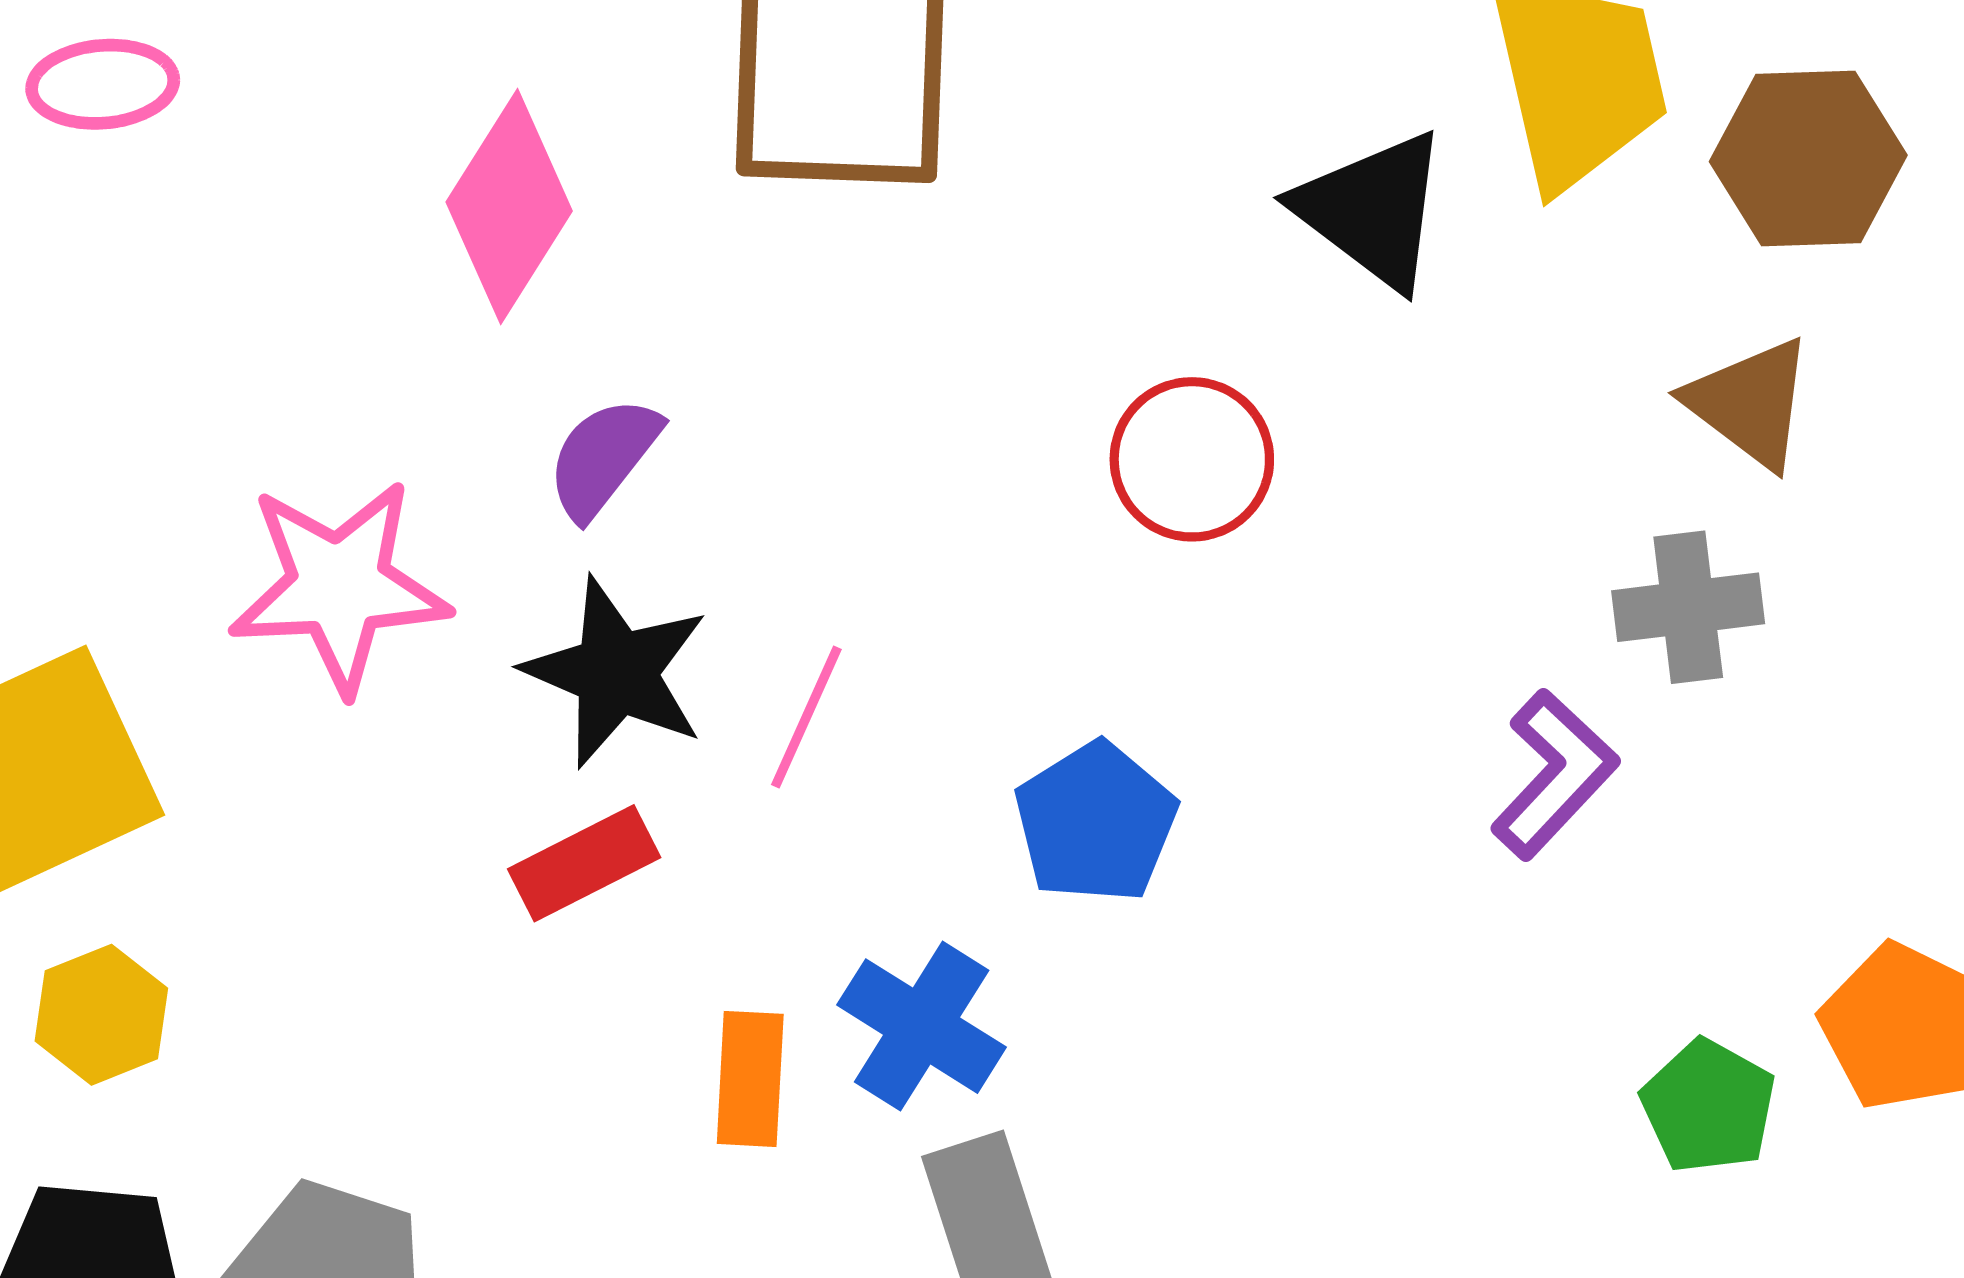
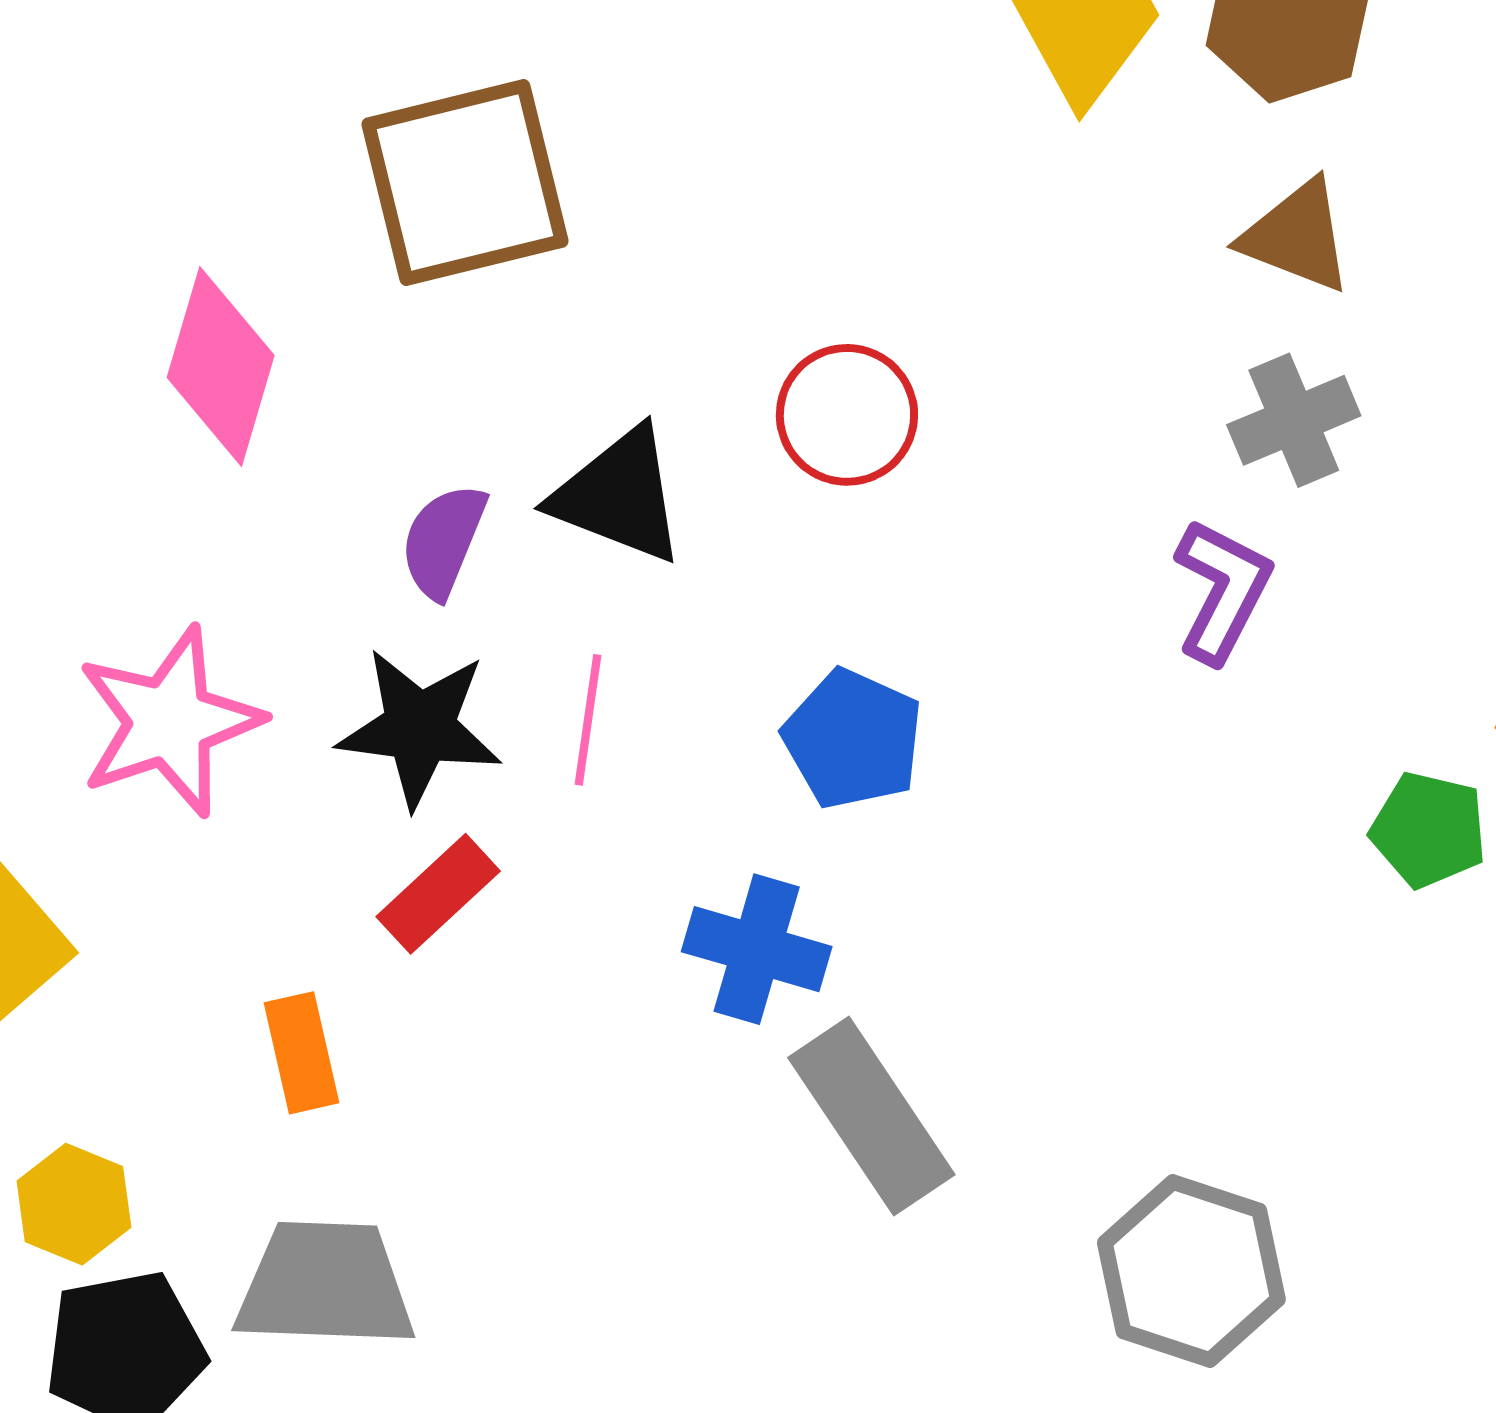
black triangle: (1372, 210) -> (619, 496), moved
purple semicircle: (603, 458) -> (443, 541), moved
yellow hexagon: (101, 1015) -> (74, 1204), moved
orange rectangle: (750, 1079) -> (302, 1053), moved

